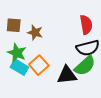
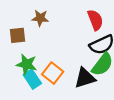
brown star: (35, 33) -> (40, 18), moved
cyan rectangle: (19, 67) -> (32, 79), turned 36

